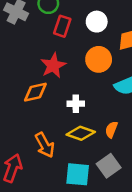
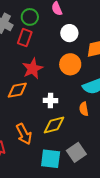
red rectangle: (62, 26) -> (25, 38), moved
orange semicircle: (111, 130) -> (84, 109), moved, turned -32
yellow diamond: (81, 133) -> (54, 125), turned -35

